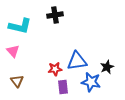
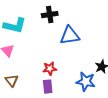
blue triangle: (77, 61) -> (70, 36), moved
purple rectangle: (63, 87) -> (48, 87), moved

